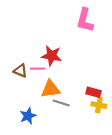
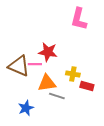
brown triangle: (20, 71) -> (19, 66), size x1.6
yellow cross: (99, 105) -> (73, 74), moved

